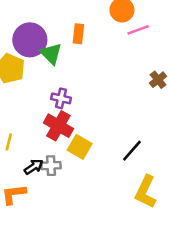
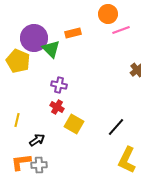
orange rectangle: (78, 34) -> (73, 33), turned 70
red cross: (58, 126) -> (57, 107), size x0.6
gray cross: (51, 166) -> (39, 165), moved

